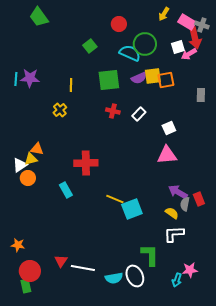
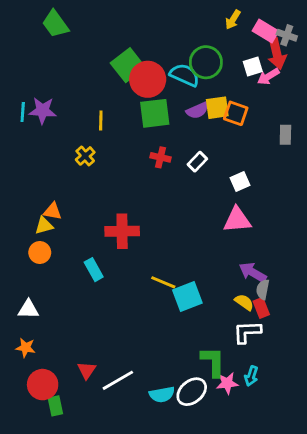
red circle: (119, 24) -> (148, 79), moved, size x1.6
green square: (90, 46) -> (128, 65), size x1.6
orange square: (166, 80) -> (236, 113), turned 30
white triangle: (20, 165) -> (28, 309), moved, turned 35
red rectangle: (199, 199) -> (261, 308), moved
white line: (83, 268) -> (118, 380), turned -40
pink star: (190, 270) -> (227, 383), moved
white ellipse: (135, 276) -> (192, 392), turned 75
cyan arrow: (177, 280) -> (251, 376), moved
green rectangle: (26, 286) -> (55, 406), moved

